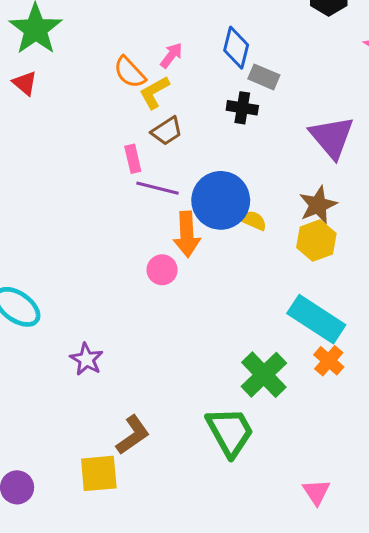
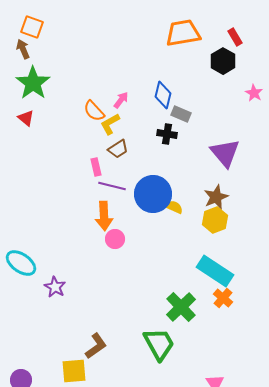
orange arrow: (187, 234) -> (104, 216), moved
purple star: (86, 359) -> (55, 287), moved

